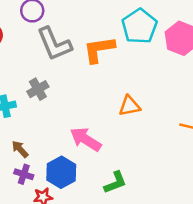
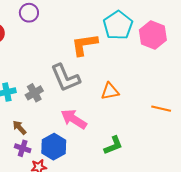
gray L-shape: (54, 44) -> (65, 78), moved
gray cross: (38, 89) -> (34, 93), moved
green L-shape: (115, 182) -> (113, 145), moved

